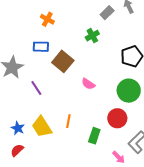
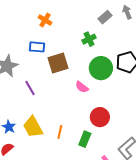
brown square: (63, 61) -> (58, 63), turned 30
green circle: (129, 91) -> (101, 68), moved
red circle: (117, 118) -> (100, 117), moved
orange line: (68, 121) -> (60, 132), moved

